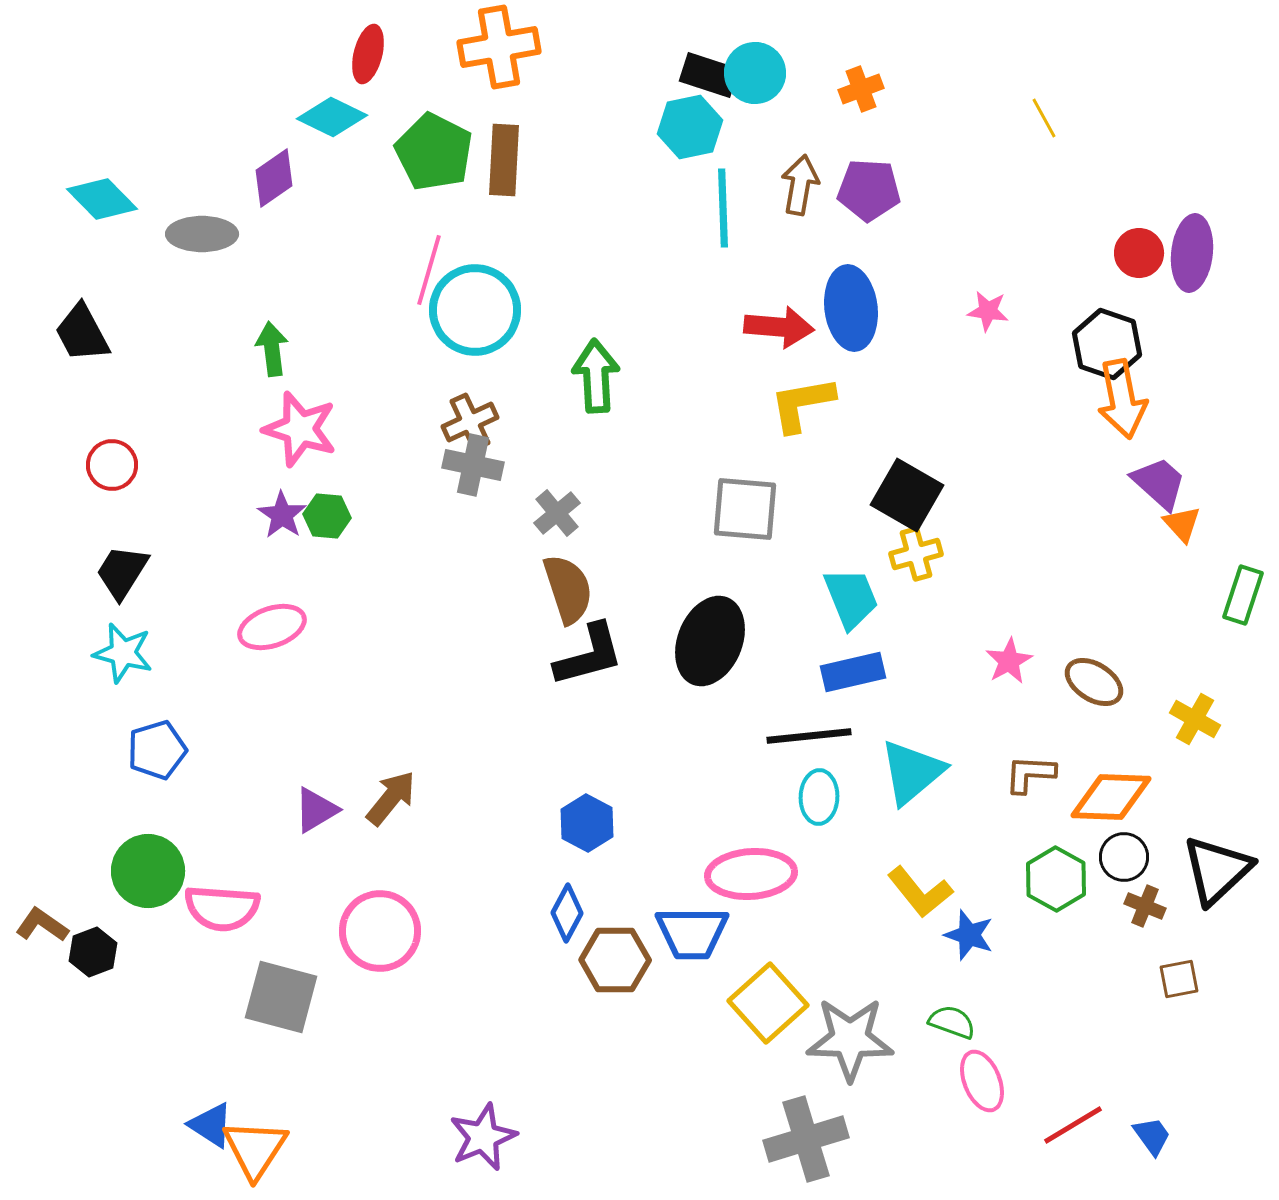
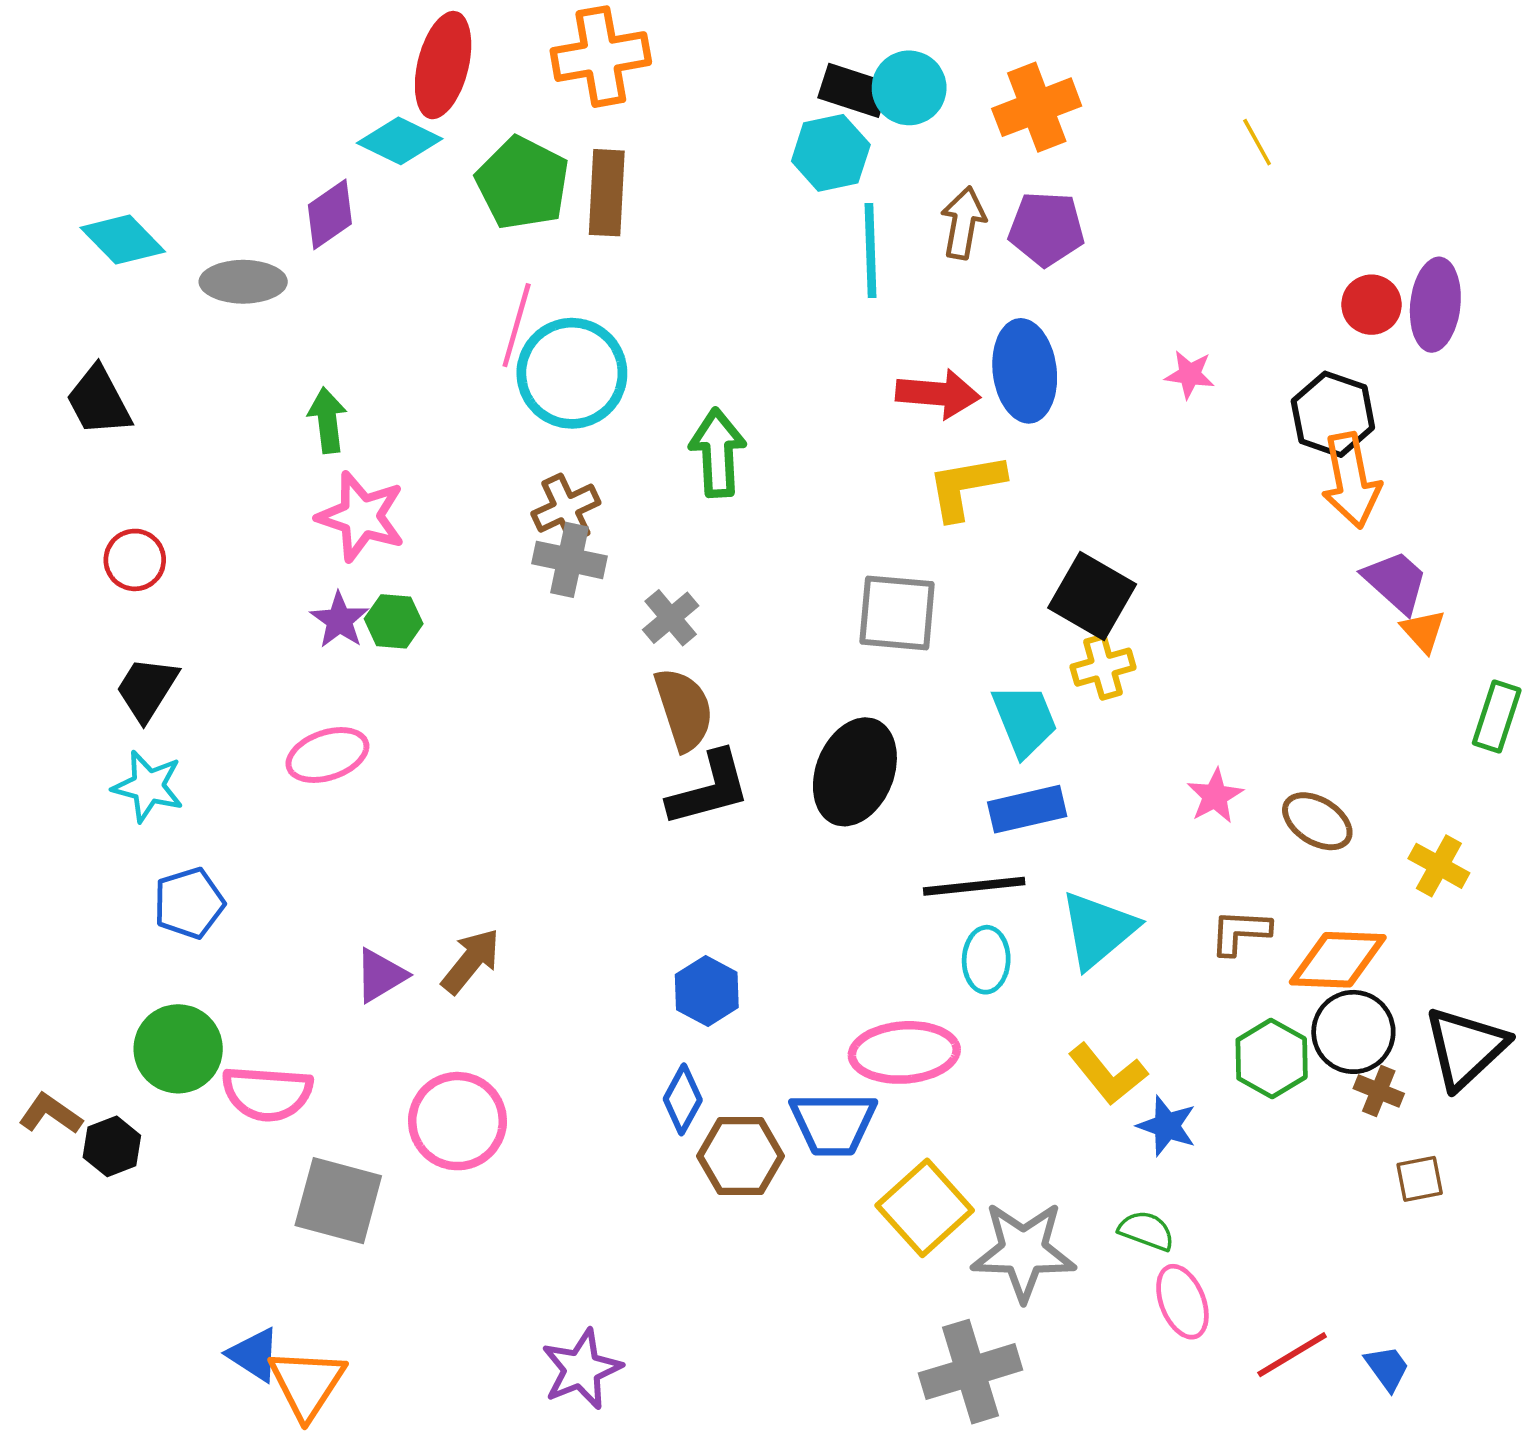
red ellipse: (368, 54) -> (443, 65), size x1.5
orange cross: (861, 89) -> (1037, 107), size x1.6
black circle: (1124, 857) -> (1353, 1032), size x1.4

